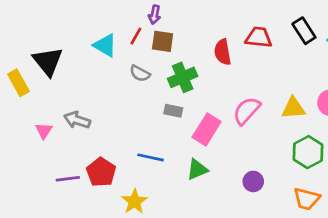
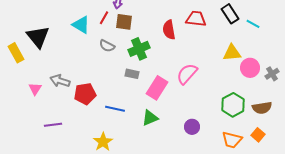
yellow triangle: (293, 108) -> (232, 53), moved
red pentagon: (101, 172) -> (85, 94), moved, turned 30

